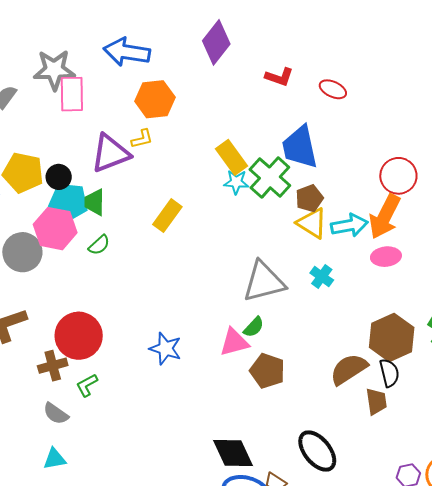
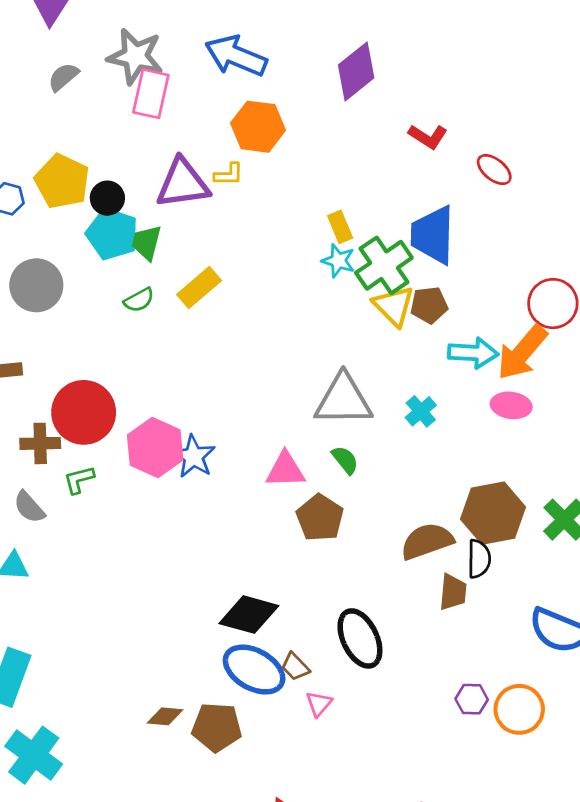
yellow rectangle: (232, 157) -> (340, 227), size x0.7
yellow rectangle: (167, 216) -> (199, 287), moved
yellow triangle: (312, 223) -> (394, 306), moved
pink hexagon: (55, 229) -> (155, 447), moved
green semicircle: (254, 327) -> (345, 460), moved, turned -95
black diamond: (233, 453) -> (249, 615), turned -63

